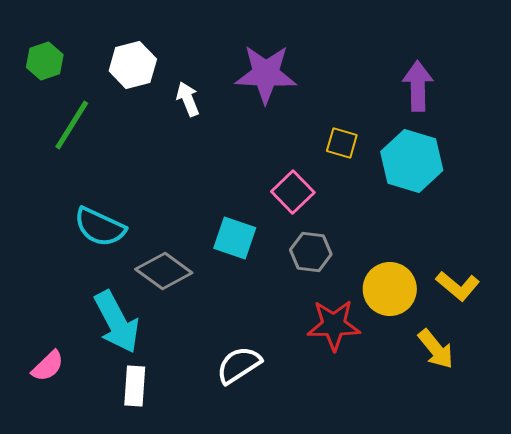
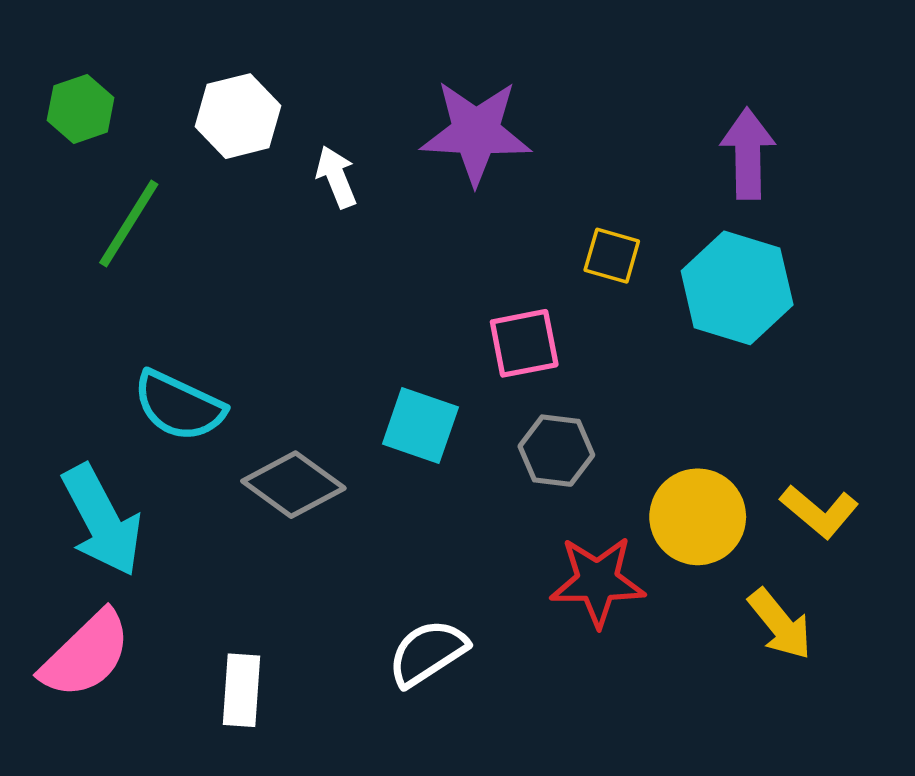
pink square: (293, 192) -> (524, 343), turned 33
cyan arrow: (117, 322) -> (102, 520), moved
pink semicircle: (48, 366) -> (86, 655), size x1.6

